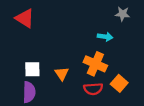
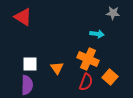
red semicircle: (93, 89) -> (86, 82), turned -66

